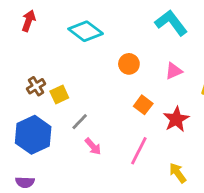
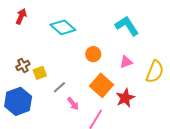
orange square: (143, 105) -> (101, 85), size x1.6
gray line: (80, 122) -> (59, 87), moved
pink arrow: (93, 146) -> (73, 104), moved

